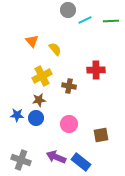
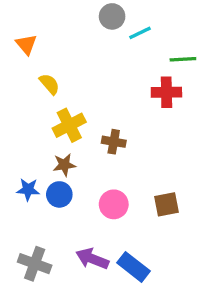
green line: (111, 21) -> (183, 59), moved
orange triangle: (32, 41) -> (26, 44), moved
yellow semicircle: (55, 49) -> (49, 84), moved
red cross: (96, 70) -> (166, 92), moved
brown square: (101, 135) -> (166, 204), moved

